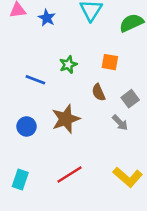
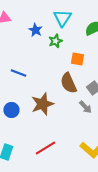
blue star: (47, 18) -> (35, 30), moved
green star: (68, 65) -> (55, 41), moved
brown semicircle: (99, 92) -> (68, 83), size x1.5

